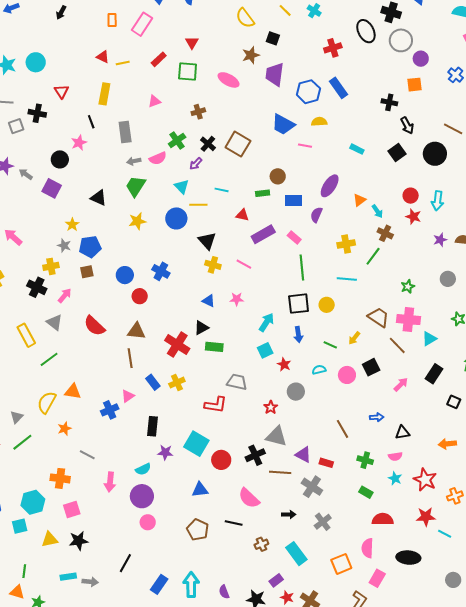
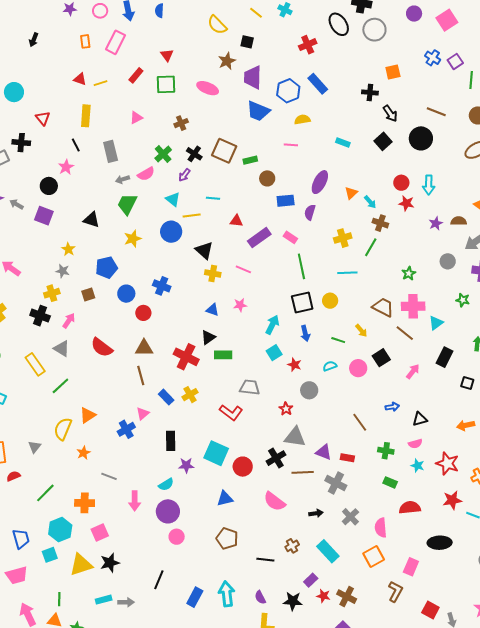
purple circle: (421, 59) -> (414, 14), moved
blue trapezoid: (283, 124) -> (258, 111), moved
green rectangle: (263, 193) -> (250, 160), moved
blue pentagon: (90, 247) -> (106, 267), moved
yellow arrow: (354, 338) -> (361, 331), turned -72
orange triangle: (73, 392) -> (88, 415), turned -36
red L-shape: (216, 405) -> (231, 412), turned 35
green line: (22, 442) -> (45, 493), moved
black line: (234, 523) -> (265, 560), moved
yellow triangle: (50, 539) -> (81, 565), size x1.4
pink semicircle: (367, 548) -> (381, 528), moved

